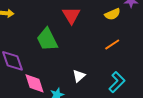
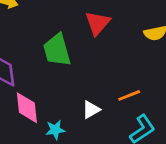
orange line: (112, 44) -> (129, 95), moved

